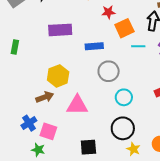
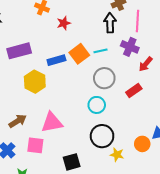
orange square: (124, 28) -> (79, 54), moved
gray circle: (109, 71) -> (104, 78), moved
yellow hexagon: (58, 76) -> (35, 82), moved
pink square: (48, 131) -> (35, 145), moved

